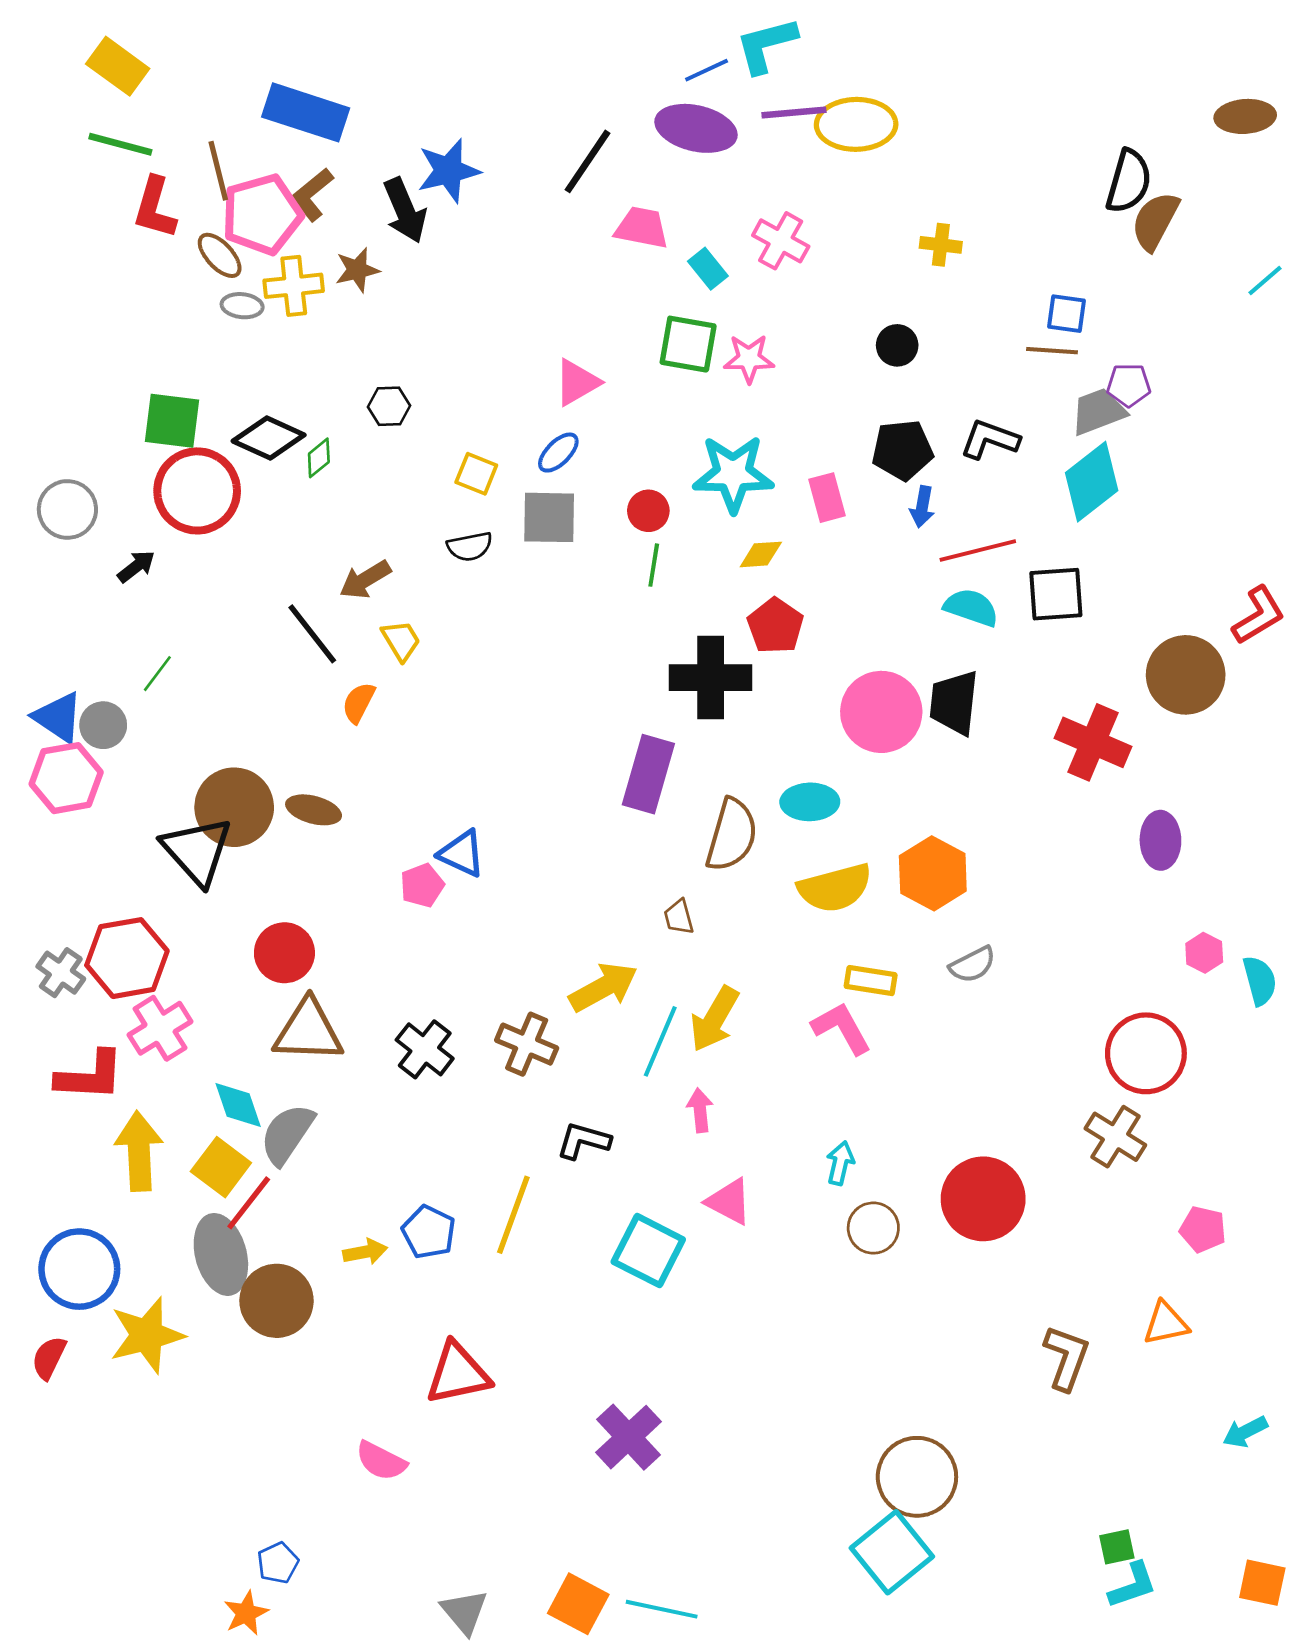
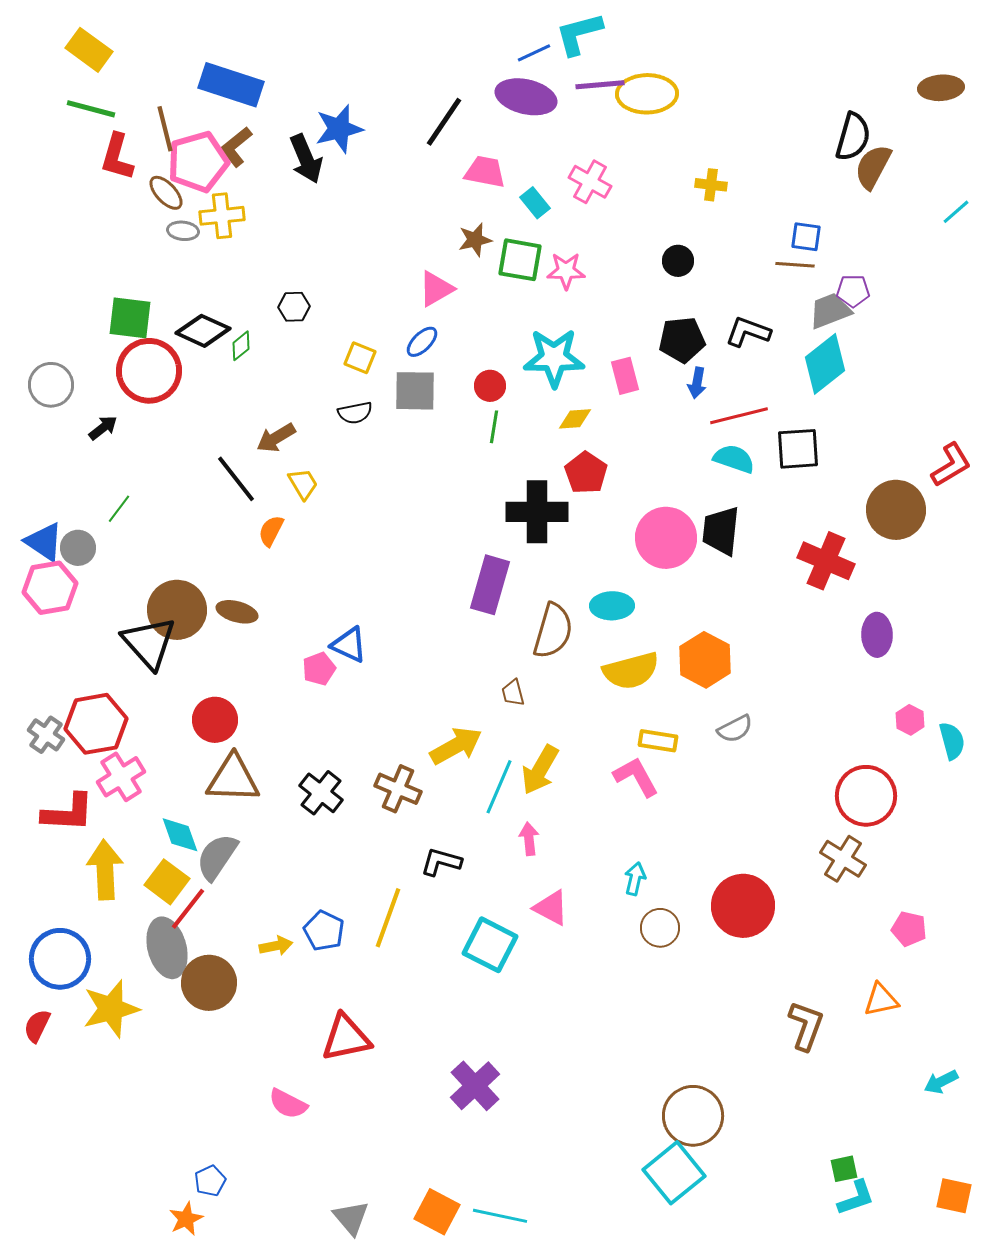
brown star: (357, 270) -> (475, 240), moved

